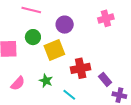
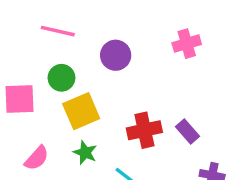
yellow square: (54, 50) -> (81, 111), moved
purple rectangle: (105, 79) -> (188, 132), moved

